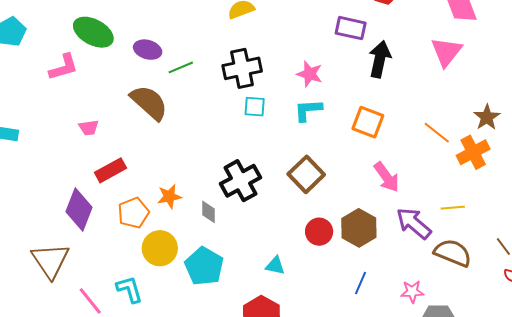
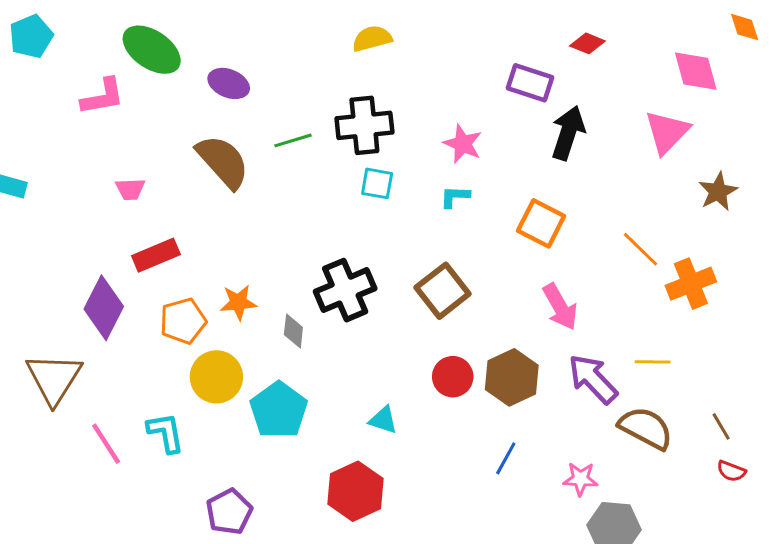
green line: (181, 67) -> (293, 140), moved
cyan L-shape: (308, 110) -> (455, 197), size x0.7
brown star: (487, 117) -> (718, 191), moved

